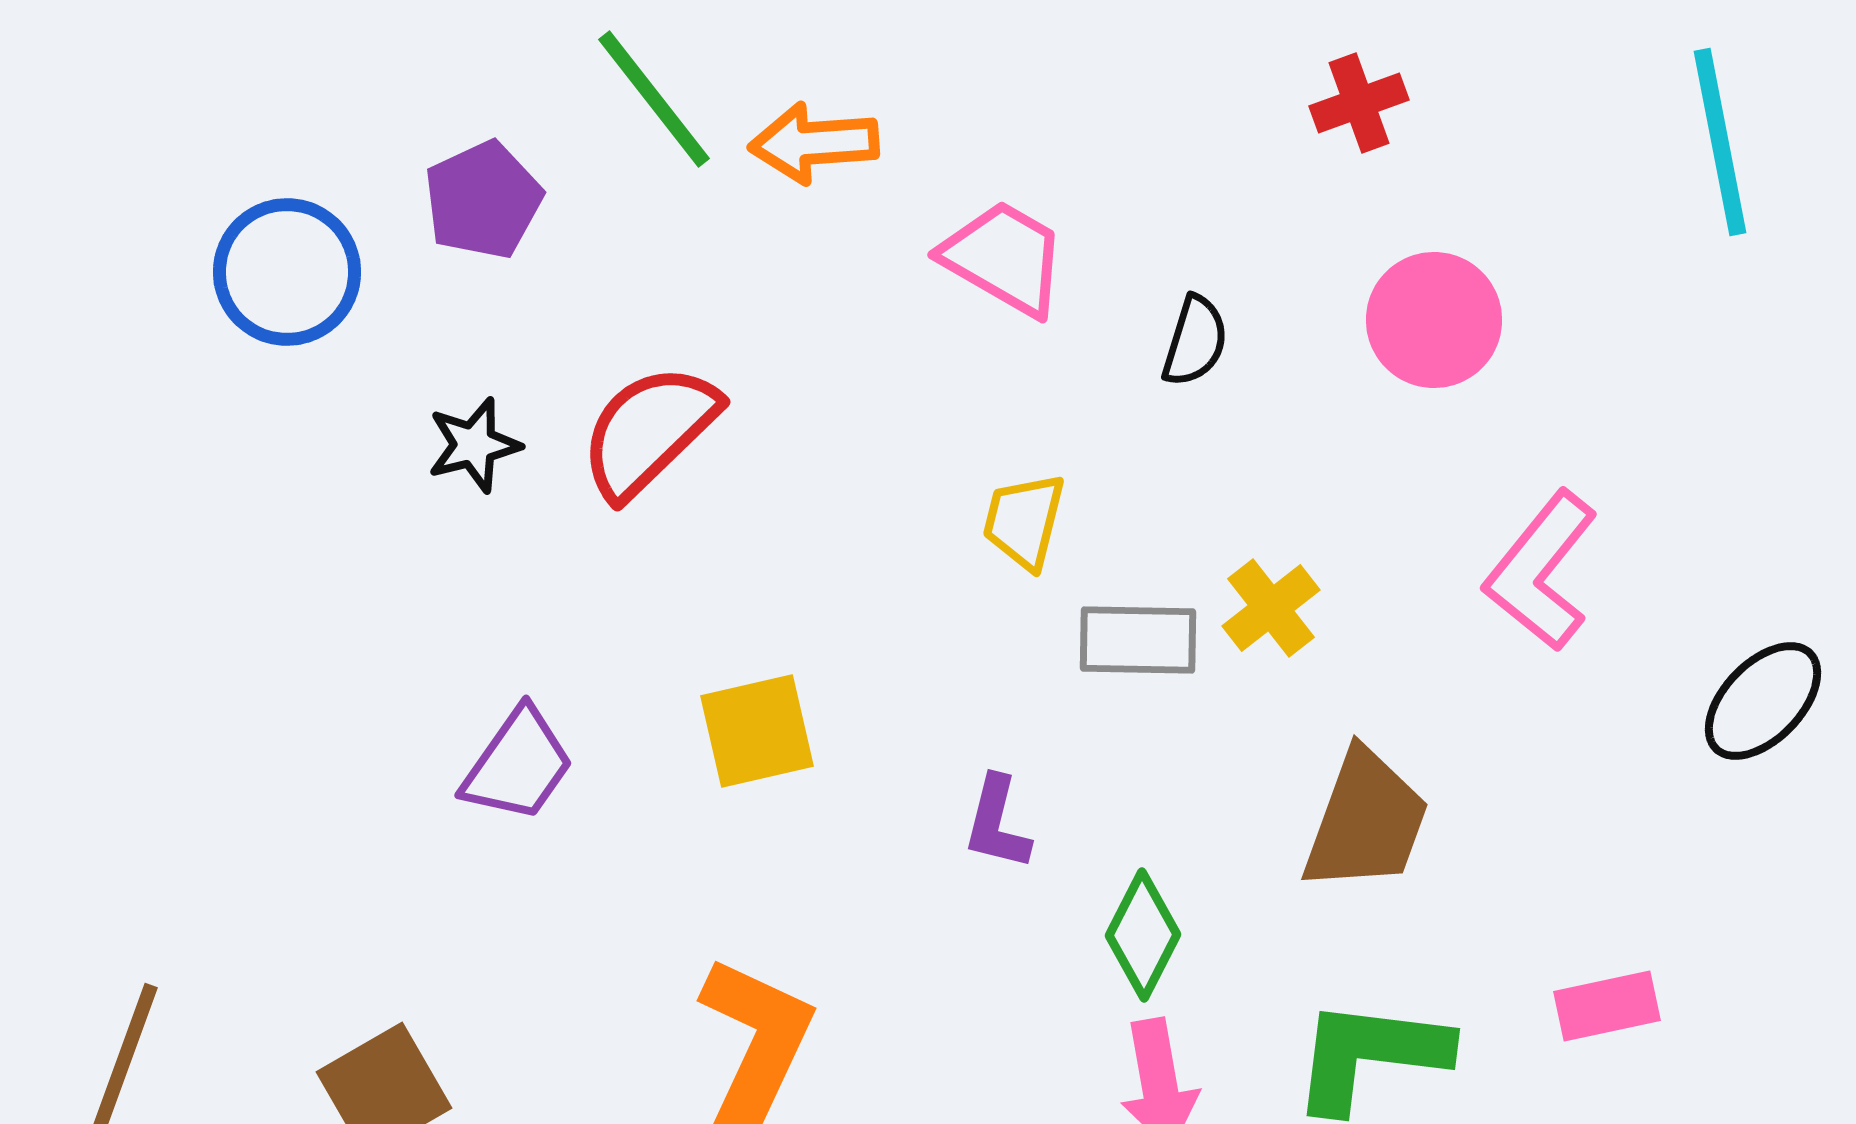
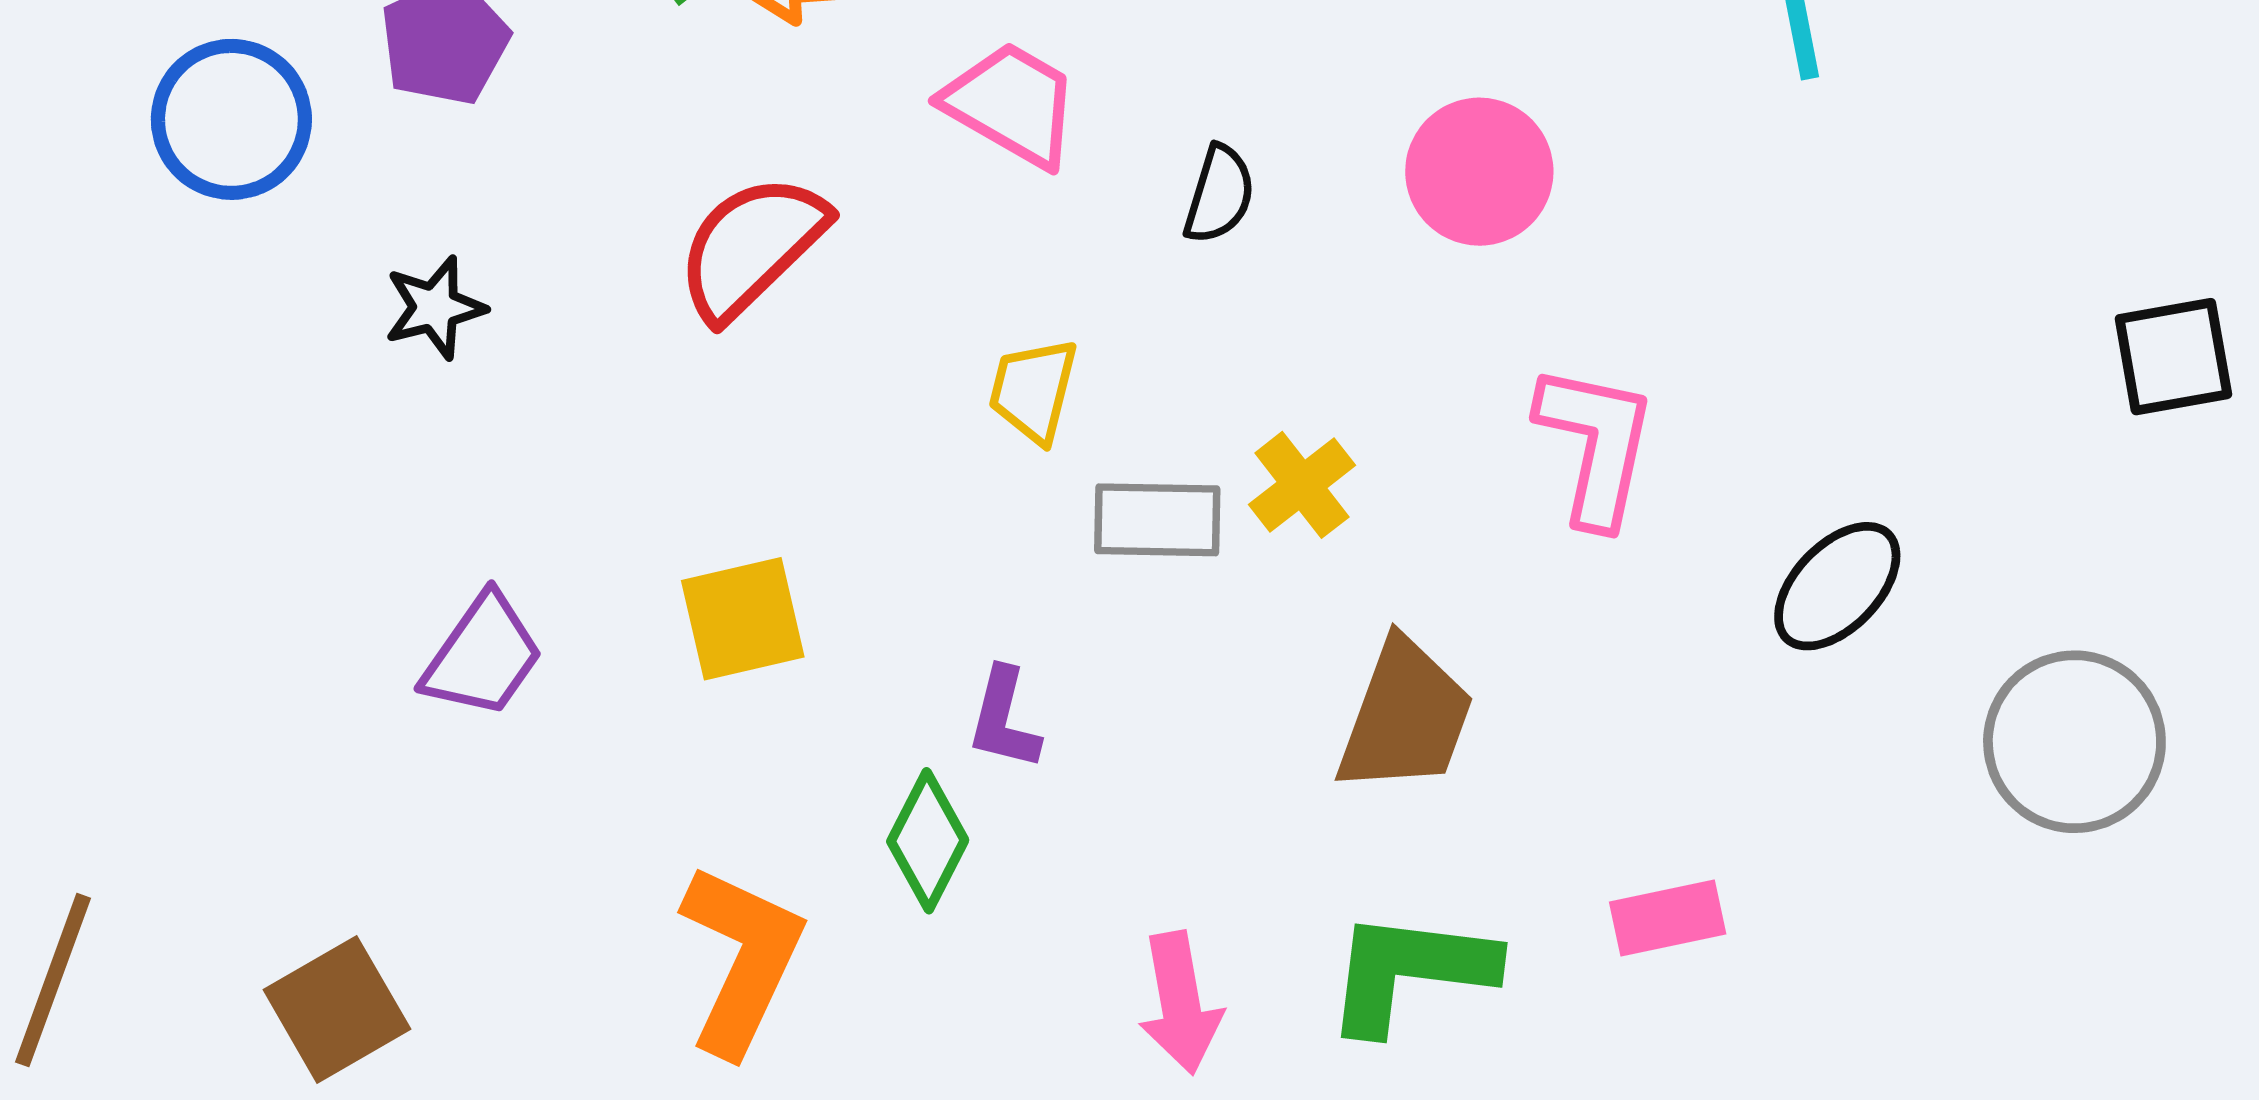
red semicircle: (649, 431) -> (751, 247), moved
pink L-shape: (1541, 571) -> (1596, 445), turned 153
green diamond: (1143, 935) -> (928, 841), moved

